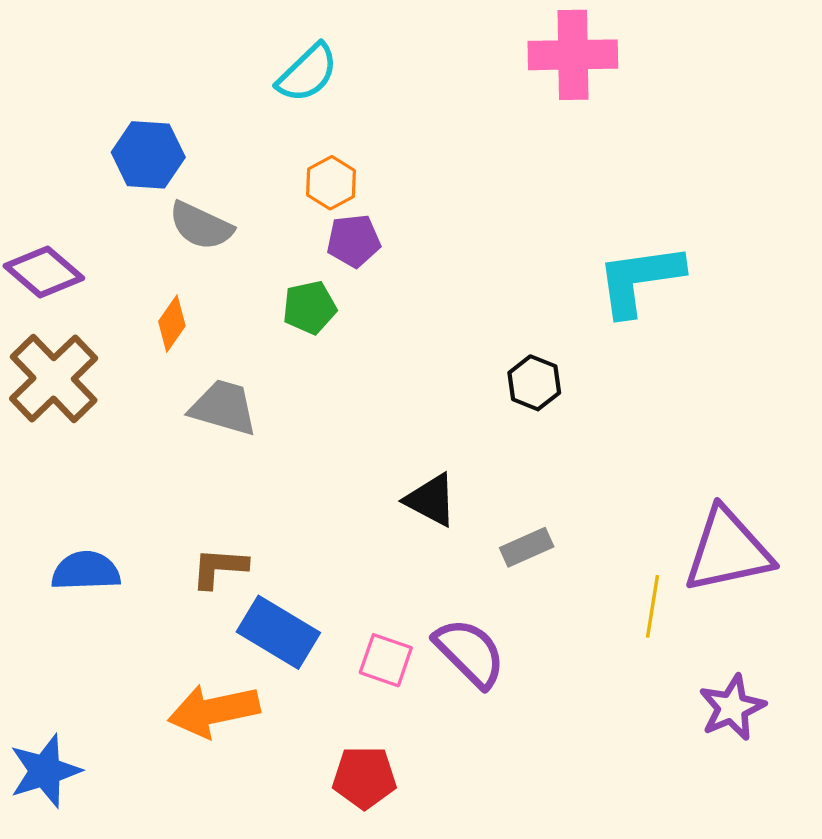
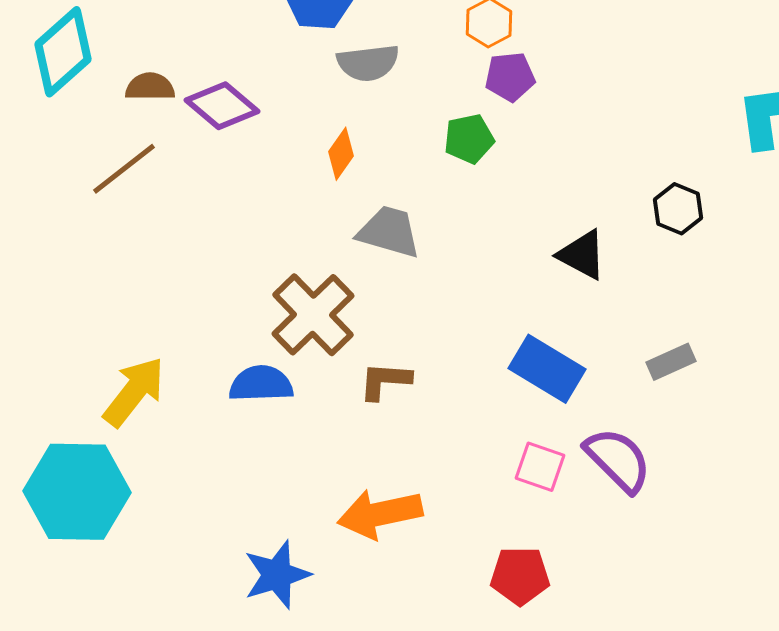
gray semicircle: (201, 226) -> (368, 63), turned -32
brown cross: (54, 378) -> (313, 315), moved
black triangle: (431, 500) -> (582, 255), moved
blue rectangle: (278, 632) -> (547, 369), moved
blue star: (45, 771) -> (277, 575), moved

